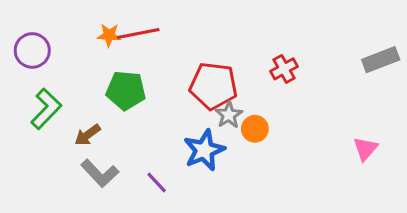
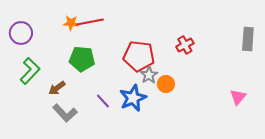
gray rectangle: (381, 60) -> (248, 39), turned -65
purple line: (157, 182) -> (103, 101), moved

